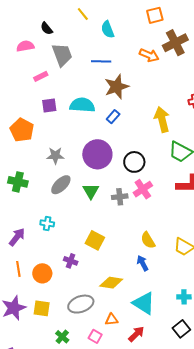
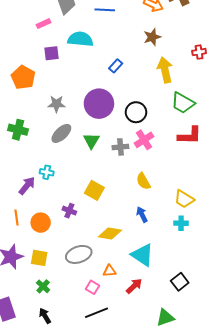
brown star: (117, 87) -> (152, 37), moved, size x0.7
cyan semicircle: (82, 105) -> (80, 39), moved
purple arrow: (17, 237) -> (27, 186), moved
yellow semicircle: (148, 240) -> (143, 181), moved
cyan cross: (184, 297) -> (181, 223), moved
green cross: (62, 337) -> (43, 286), moved

